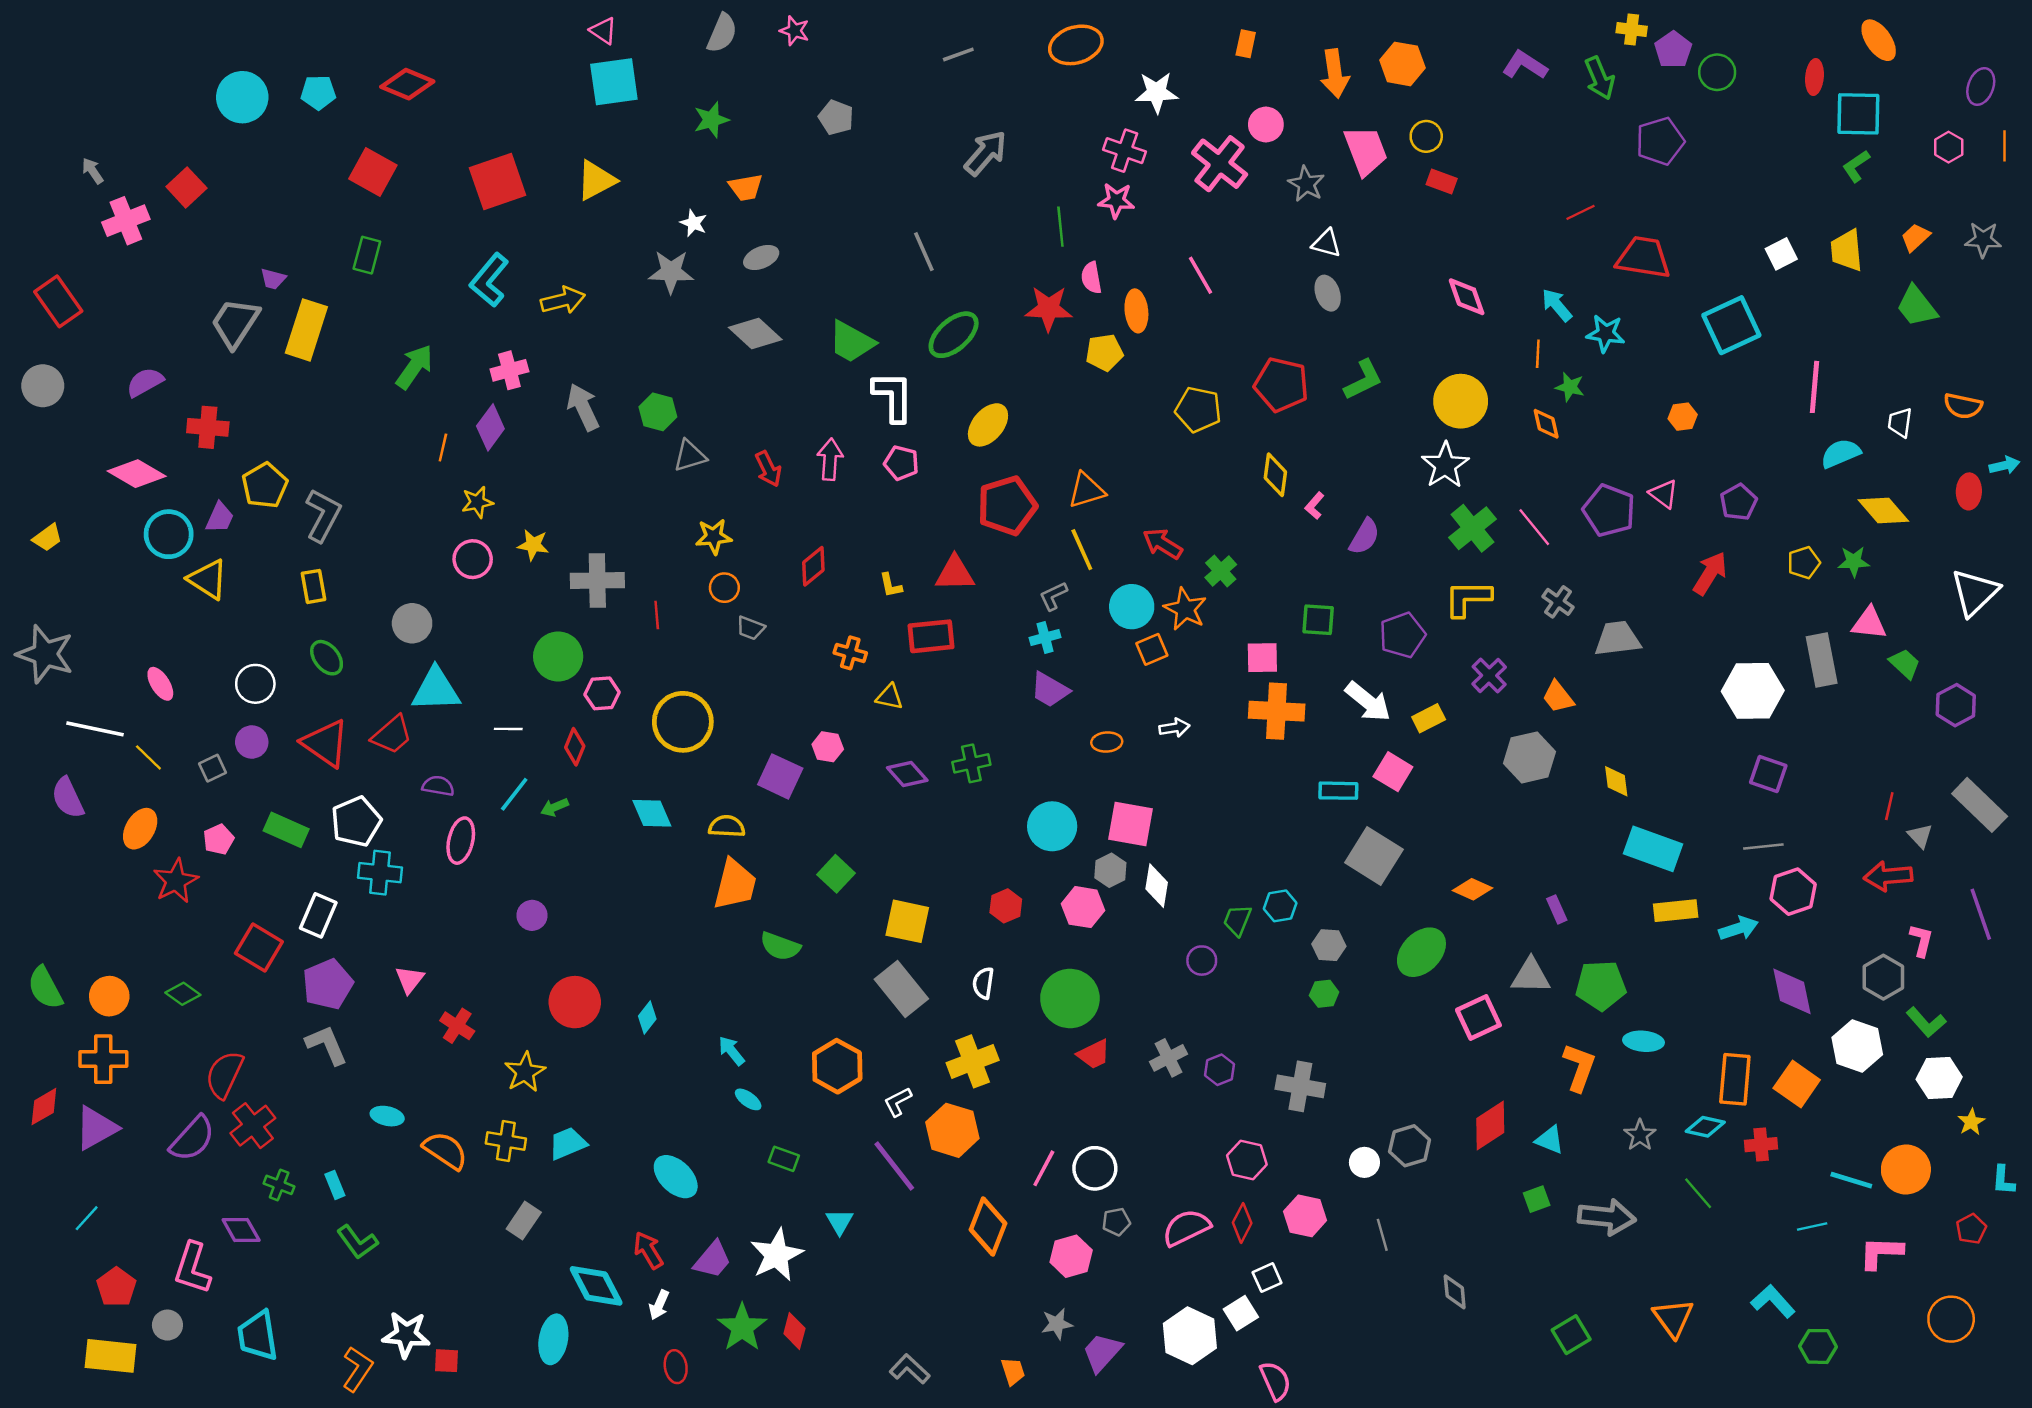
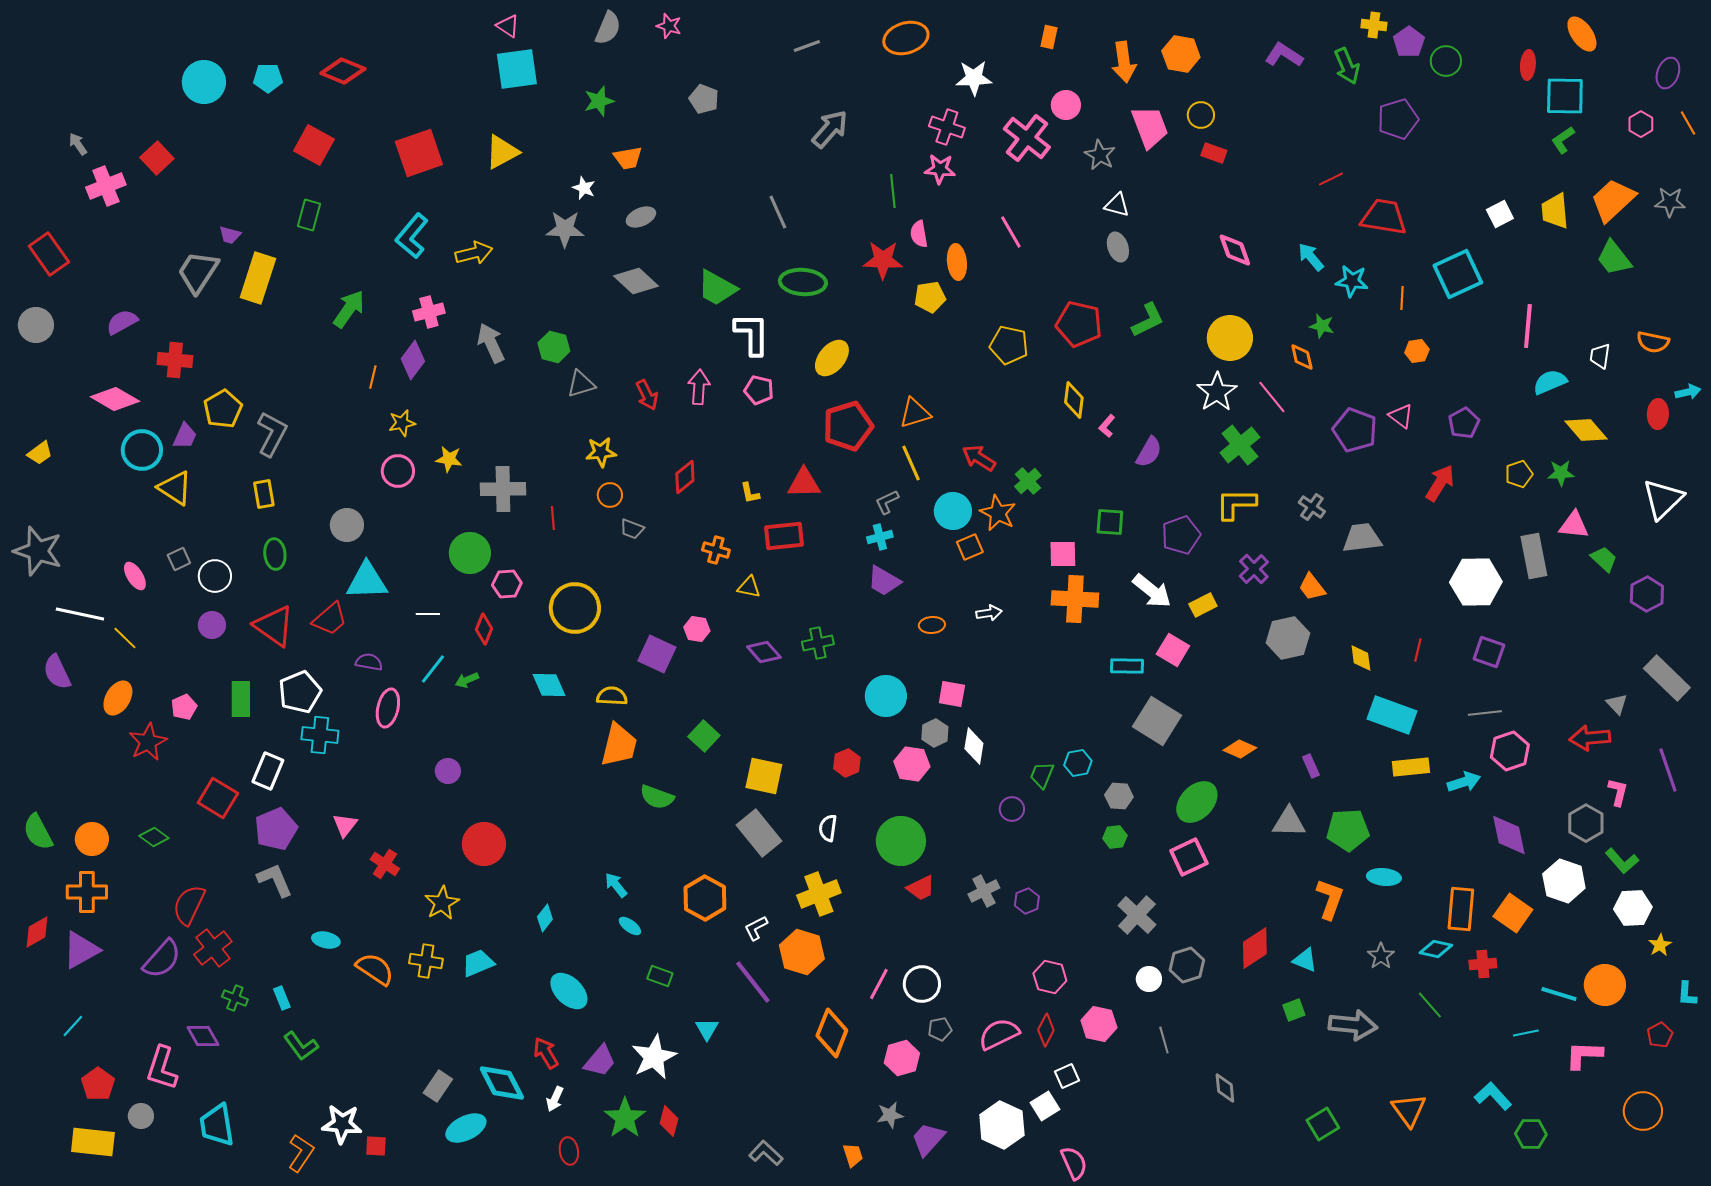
orange line: (2004, 146) -> (1688, 123), turned -30
orange trapezoid: (1915, 237) -> (1613, 200), size x1.8
green ellipse: (954, 335) -> (803, 282), turned 45
orange line: (1538, 354) -> (1402, 298), moved
pink line: (1534, 527) -> (1272, 397), moved
green ellipse: (327, 658) -> (275, 554), turned 32
gray square: (213, 768) -> (179, 559), moved
red line: (1889, 806) -> (1418, 650), moved
pink square: (1130, 824) -> (952, 694), size x0.7
green rectangle: (286, 830) -> (241, 699), turned 66
cyan diamond: (647, 1018) -> (545, 918), moved
pink square: (1478, 1018) -> (1189, 857), moved
gray cross: (1300, 1086) -> (1137, 915), moved, turned 33
gray rectangle: (524, 1221) -> (438, 1086), moved
cyan ellipse: (553, 1339) -> (466, 1128), turned 54

